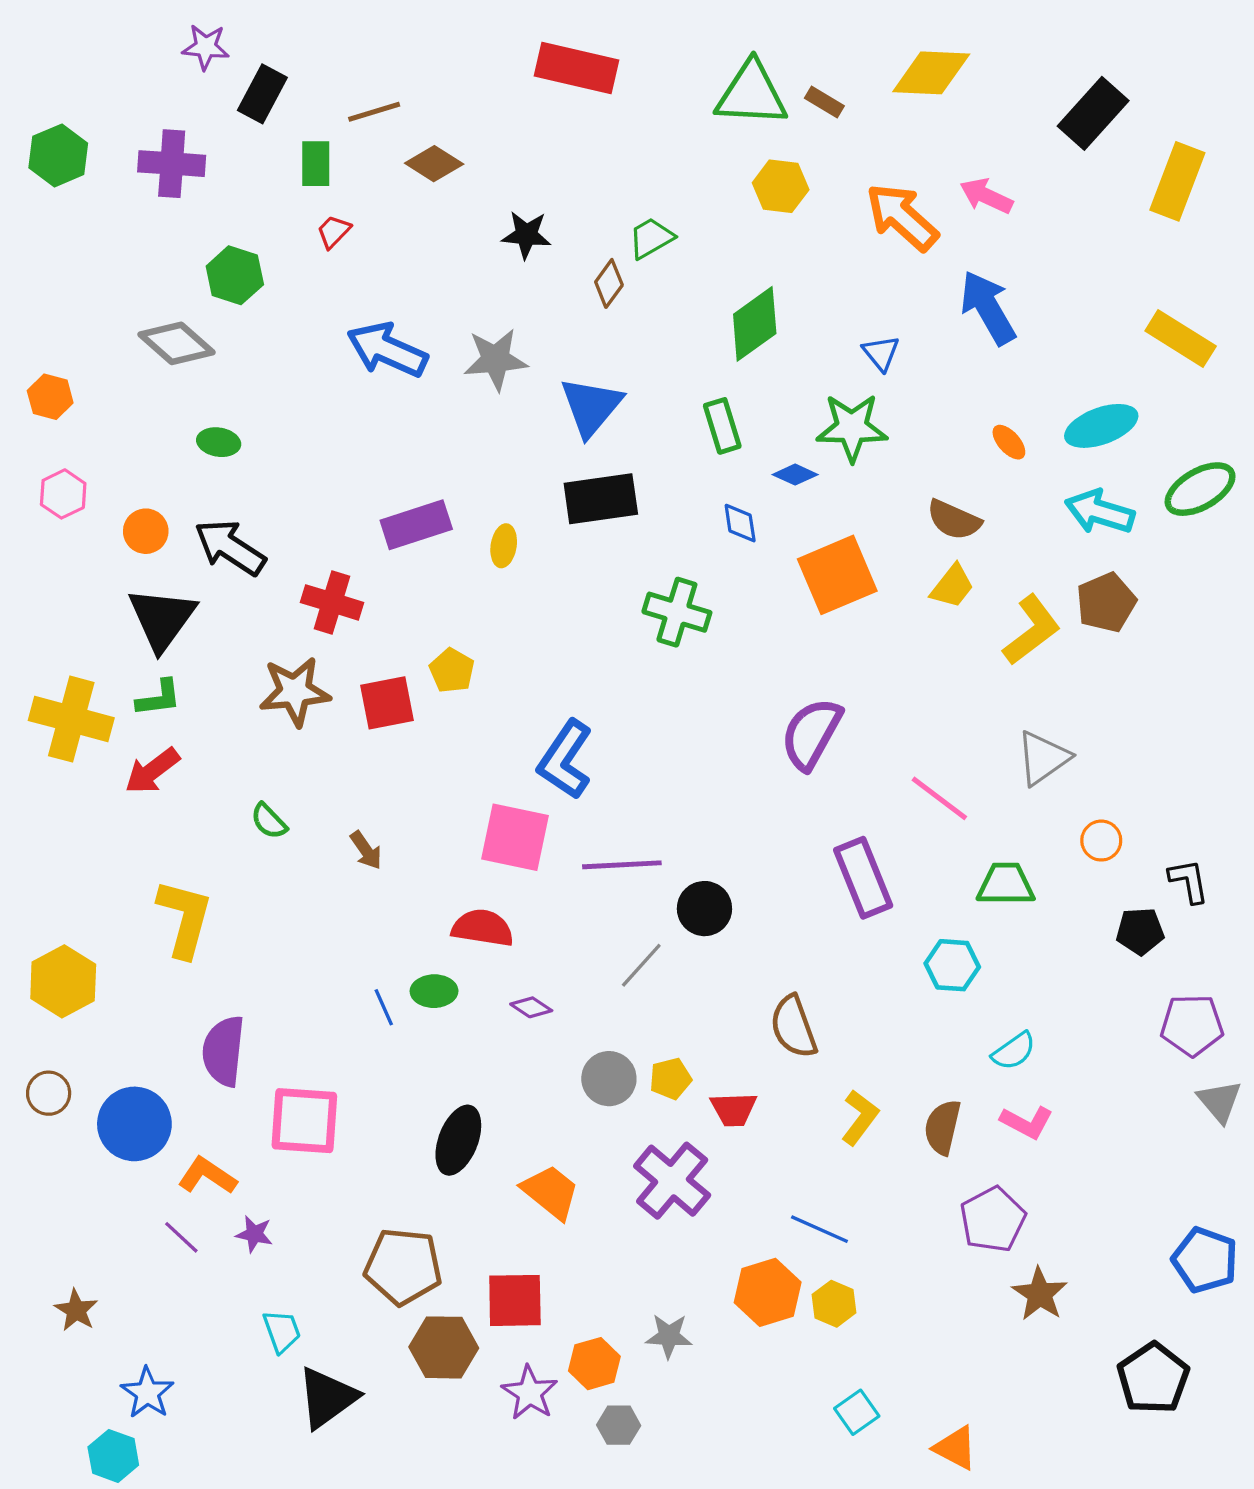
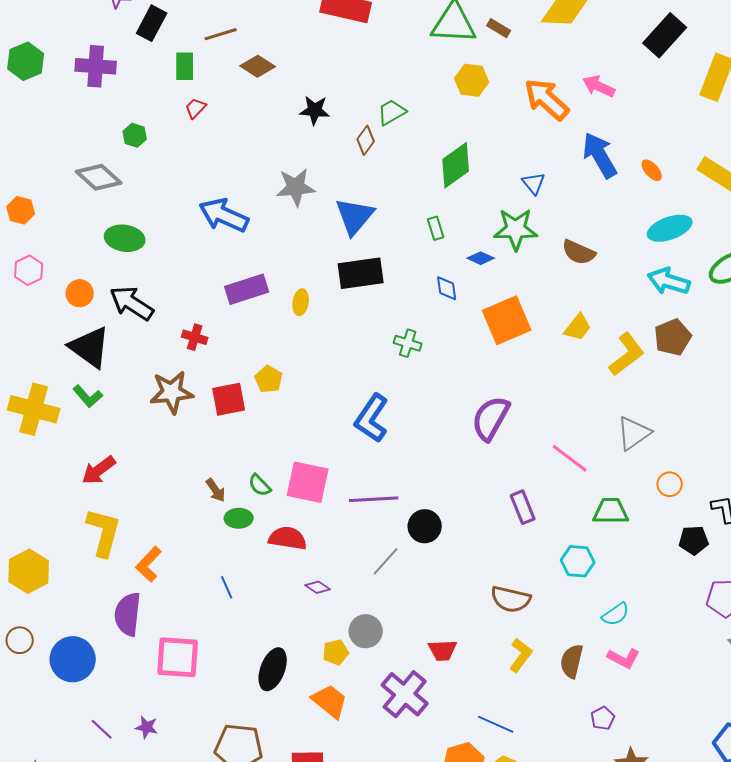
green hexagon: (235, 275) -> (135, 135), size x0.7
blue arrow: (387, 350) -> (224, 215), moved
green rectangle: (722, 426) -> (436, 228), size x0.7
green ellipse: (219, 442) -> (125, 238), size x1.5
orange ellipse: (1009, 442) -> (652, 170), moved
brown semicircle: (954, 520) -> (579, 252), moved
red cross: (332, 602) -> (195, 337), size x0.7
green cross: (677, 612) -> (408, 343), size x0.7
black triangle: (162, 619) -> (90, 347), turned -30
green L-shape: (159, 698) -> (88, 396), turned 56
blue L-shape: (565, 760) -> (372, 418), moved
red arrow: (152, 771) -> (99, 470), moved
green semicircle: (269, 821) -> (260, 485), moved
purple rectangle: (863, 878) -> (523, 507), size x0.7
green ellipse: (434, 991) -> (239, 518), moved
brown semicircle: (794, 1027) -> (511, 599), moved, turned -57
yellow pentagon: (670, 1079) -> (336, 652), moved
orange L-shape: (207, 1176) -> (149, 564), moved, turned -81
purple pentagon: (993, 1219) -> (603, 718), size x0.6

